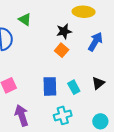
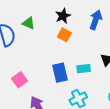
green triangle: (25, 19) -> (29, 23), moved
cyan rectangle: (74, 87) -> (84, 69), turned -56

